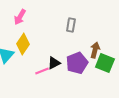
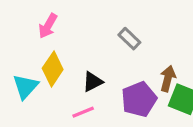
gray rectangle: (71, 25) -> (129, 39), turned -56
black triangle: (54, 63) -> (93, 82), moved

